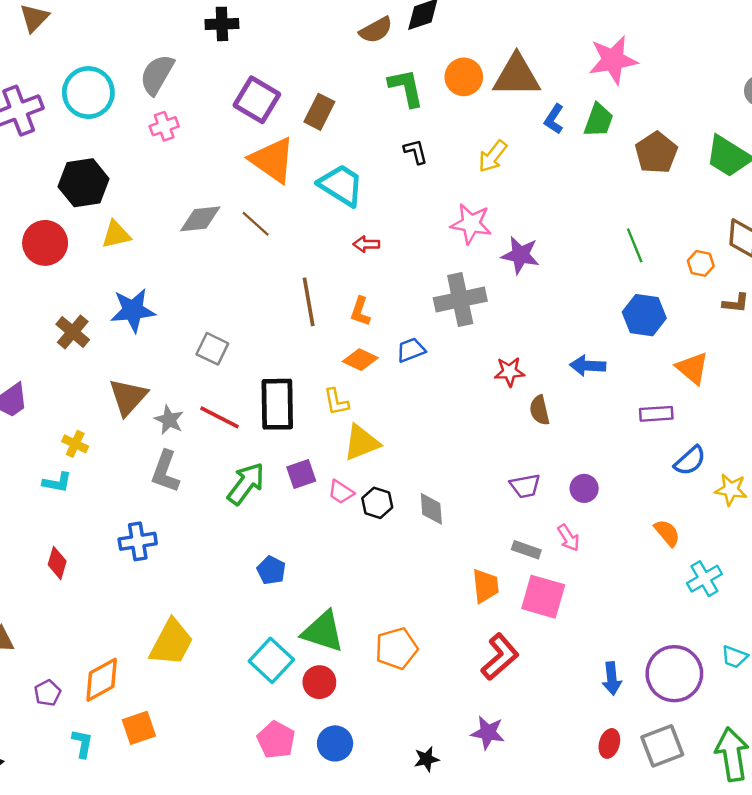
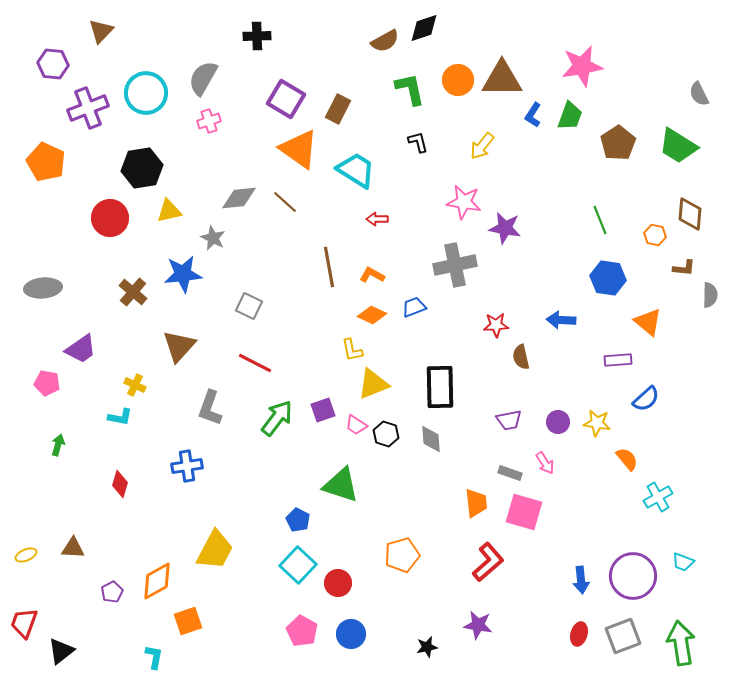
orange L-shape: (360, 312) -> (372, 275), turned 100
black rectangle: (277, 404) -> (440, 387), moved
gray star: (169, 420) -> (213, 238), moved
yellow star: (731, 490) -> (597, 423), moved
blue pentagon: (271, 570) -> (298, 520), moved
green triangle: (323, 632) -> (341, 485), moved
cyan L-shape: (82, 743) -> (154, 657), moved

